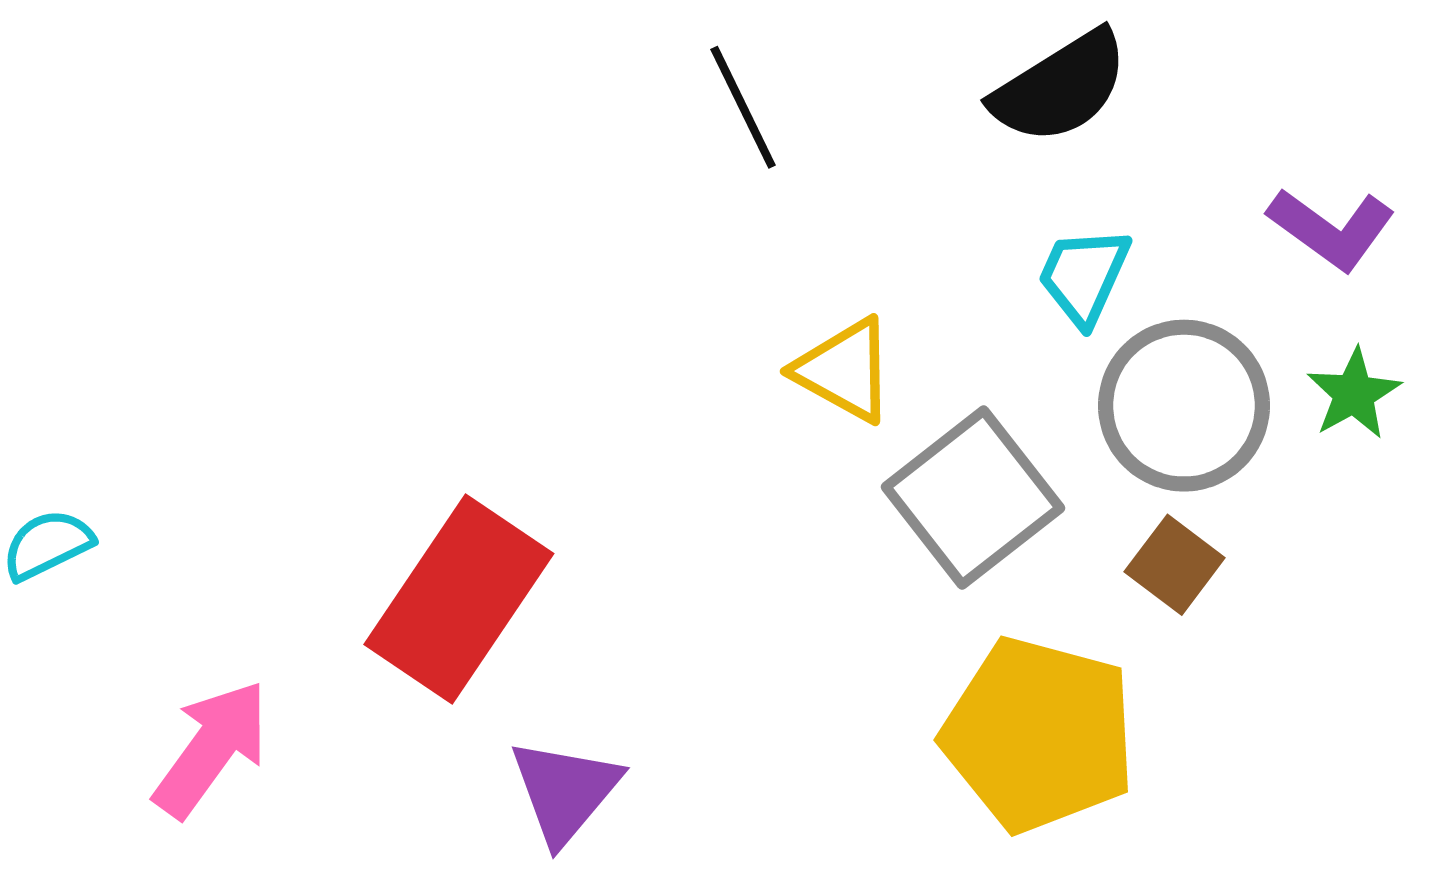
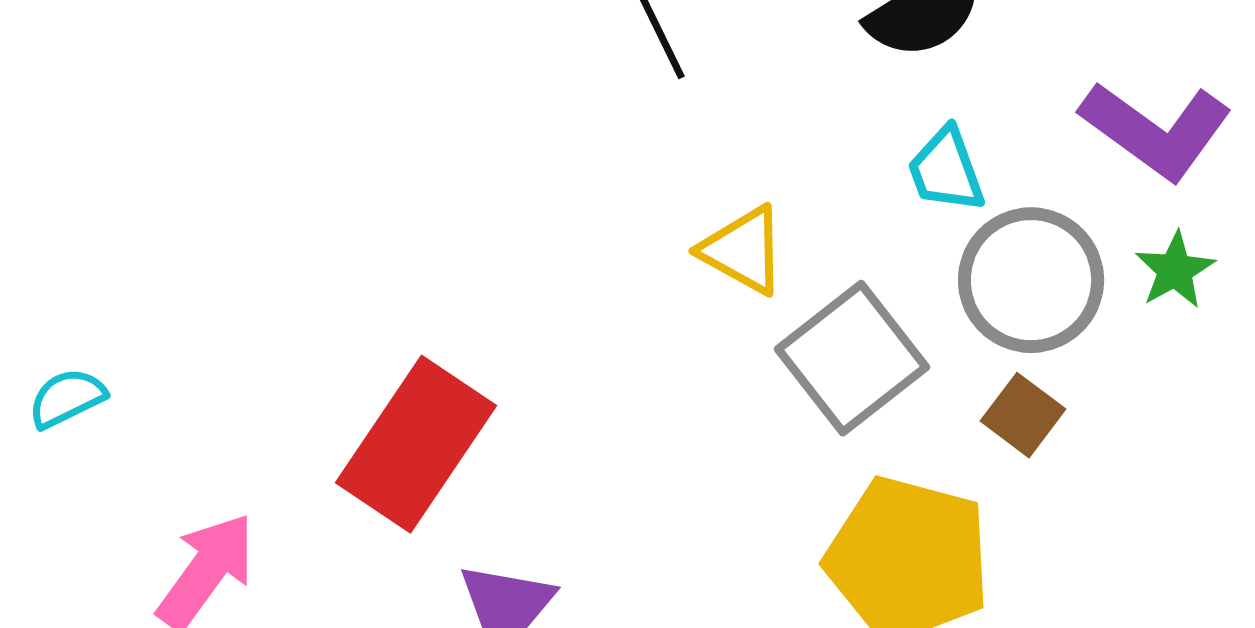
purple L-shape: (1331, 229) -> (1156, 130), size x1.4
cyan trapezoid: (1084, 276) -> (946, 170), turned -44

